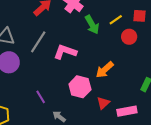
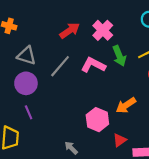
pink L-shape: (65, 52) -> (93, 65), moved
purple line: (41, 97) -> (29, 112), moved

